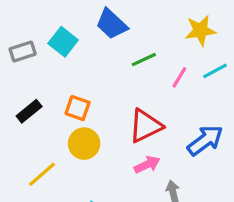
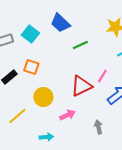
pink line: (179, 77) -> (102, 76), moved
orange square: (78, 108) -> (31, 67), moved
pink arrow: (147, 165) -> (67, 115), moved

